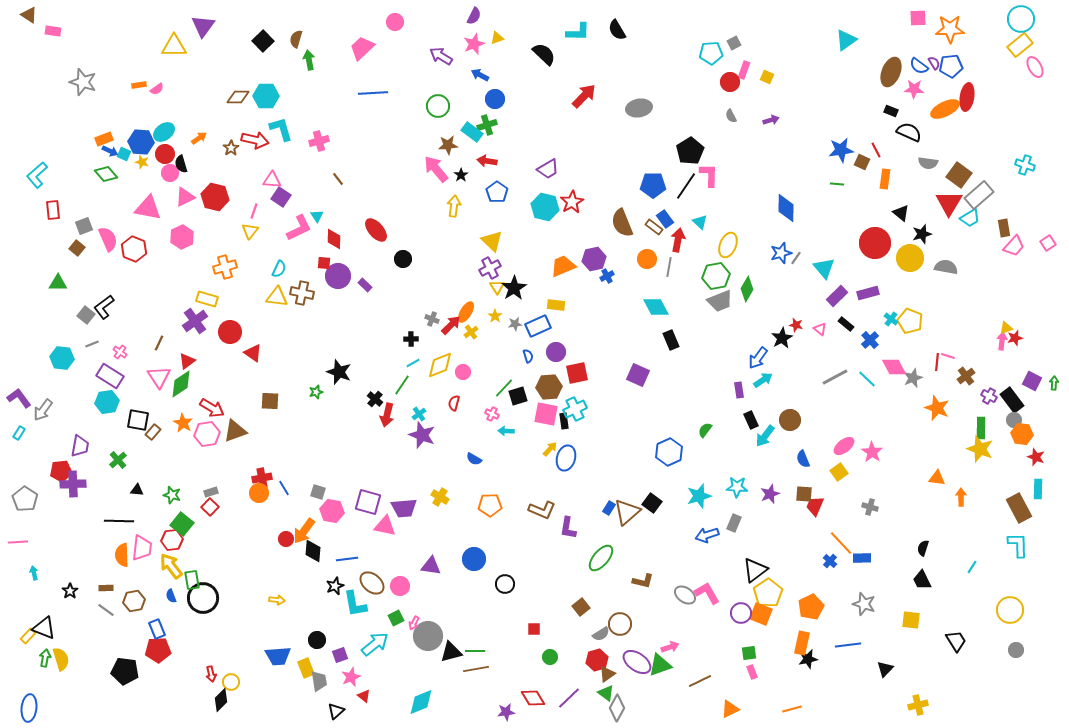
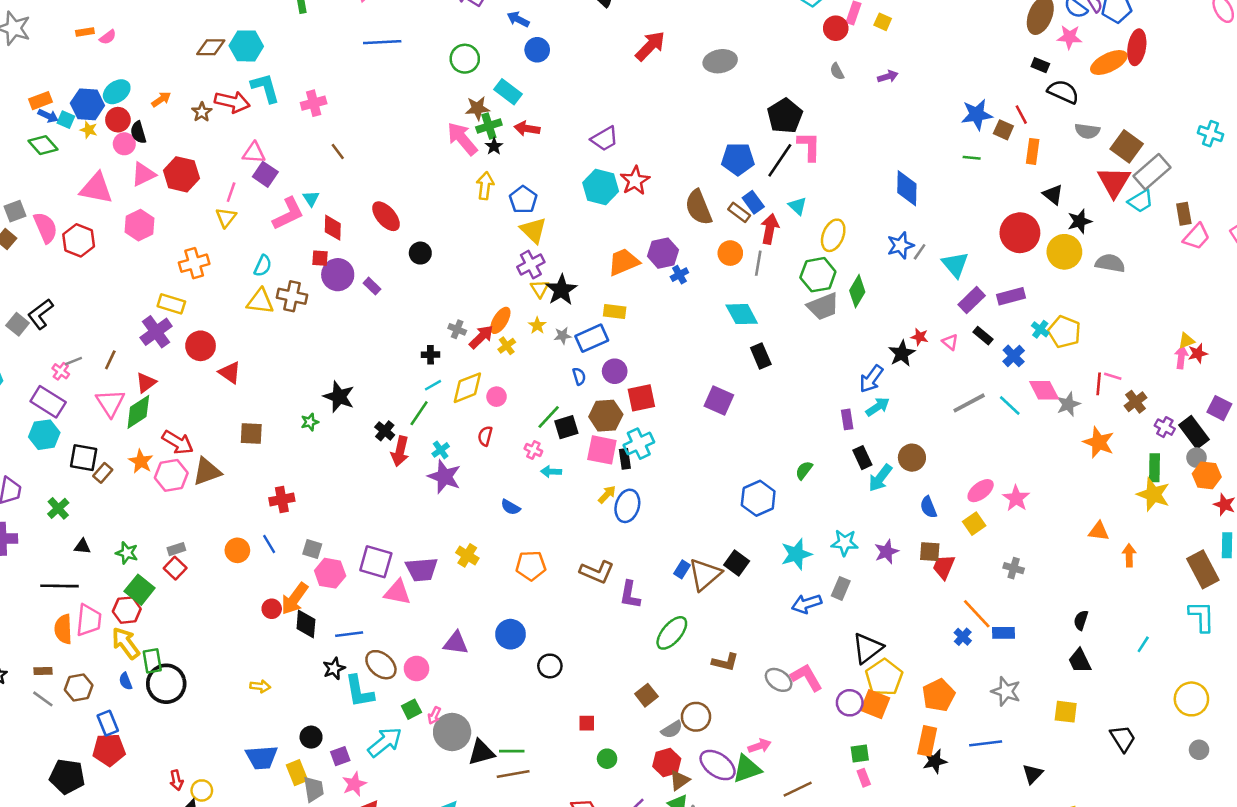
green cross: (487, 125) -> (489, 126), moved
blue pentagon: (497, 192) -> (523, 200), moved
gray line: (92, 344) -> (73, 361), moved
red cross: (262, 478) -> (282, 500), moved

